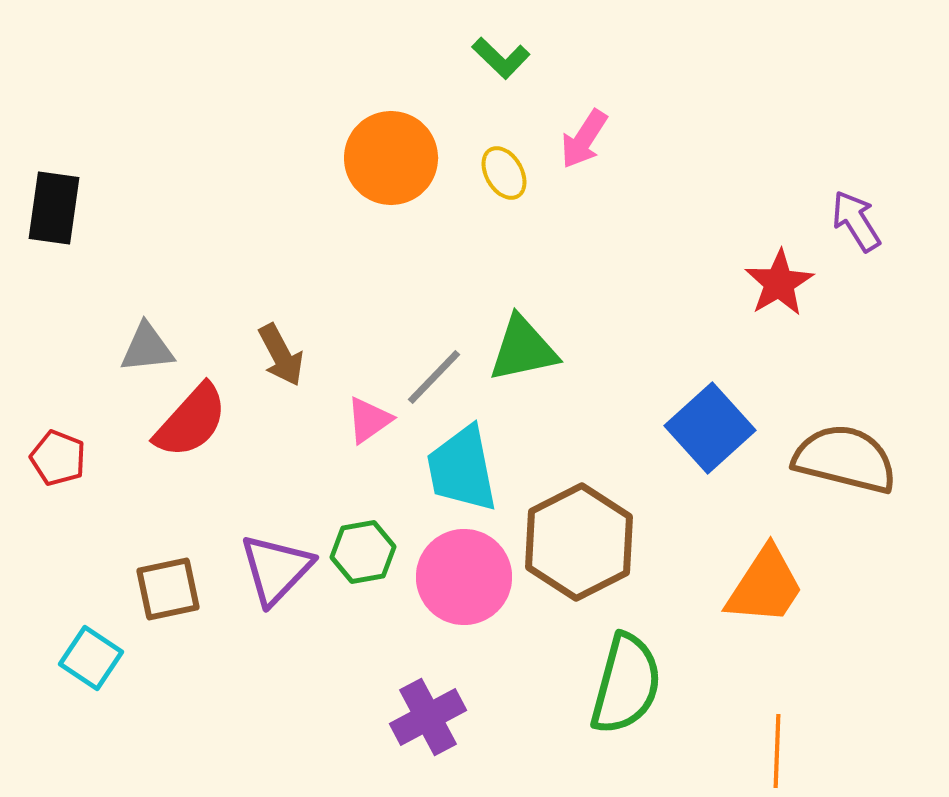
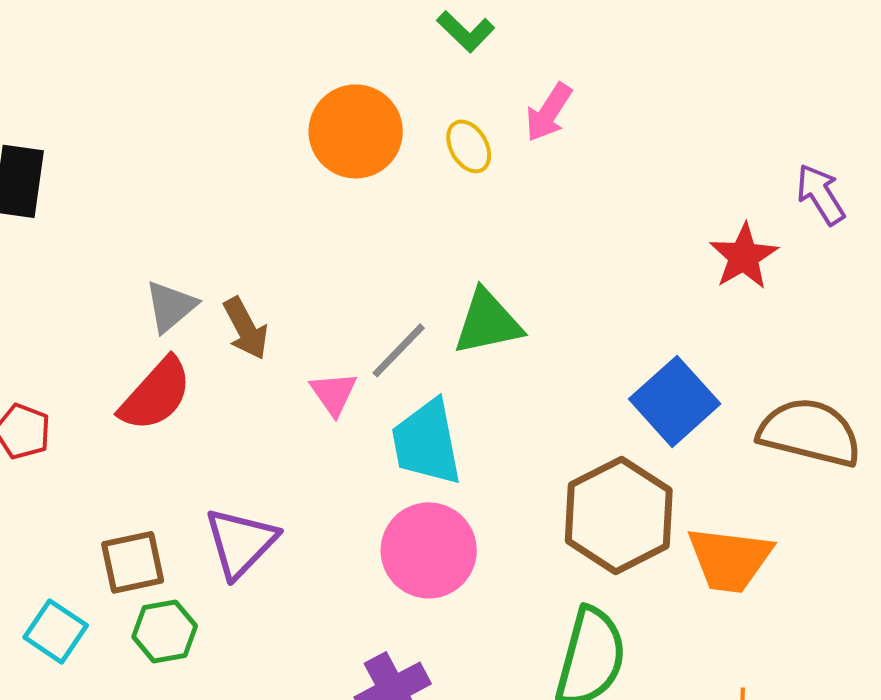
gray triangle: (147, 348) -> (171, 306), moved, turned -34
pink triangle: (369, 420) -> (334, 393), turned -30
brown hexagon: (579, 542) -> (619, 515), moved
green hexagon: (363, 552) -> (165, 631), moved
orange trapezoid: (765, 586) -> (730, 559), turned 64

